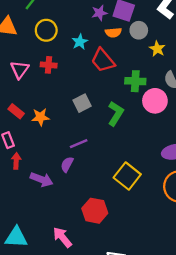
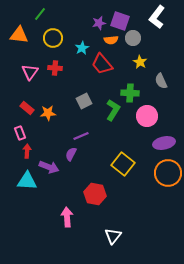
yellow star: (157, 49) -> (140, 62), moved
green cross: (135, 81) -> (130, 93), moved
pink circle: (155, 101) -> (147, 116), moved
cyan triangle: (16, 237) -> (27, 181), moved
pink arrow: (62, 237) -> (67, 217), turned 36

